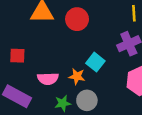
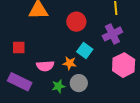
red circle: (77, 19) -> (76, 22), moved

